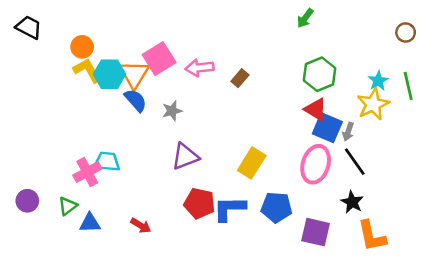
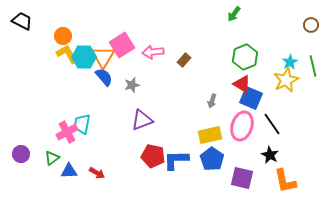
gray arrow: (348, 132) -> (212, 101), moved
cyan trapezoid: (107, 162) -> (82, 124), turned -85
yellow rectangle: (252, 163) -> (210, 135), moved, turned 45
blue pentagon: (276, 207) -> (212, 159), turned 30
red arrow: (141, 226) -> (97, 173), moved

